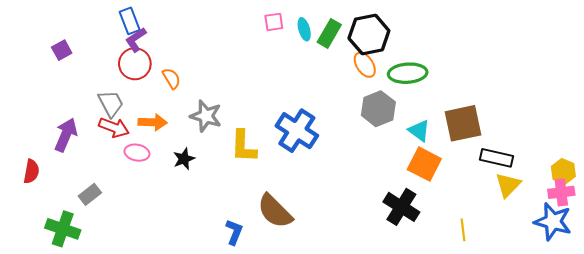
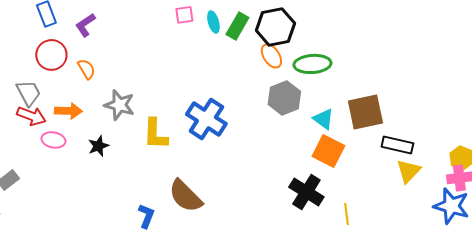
purple L-shape: (136, 40) -> (85, 25), moved
yellow line: (463, 230) -> (346, 214), moved

